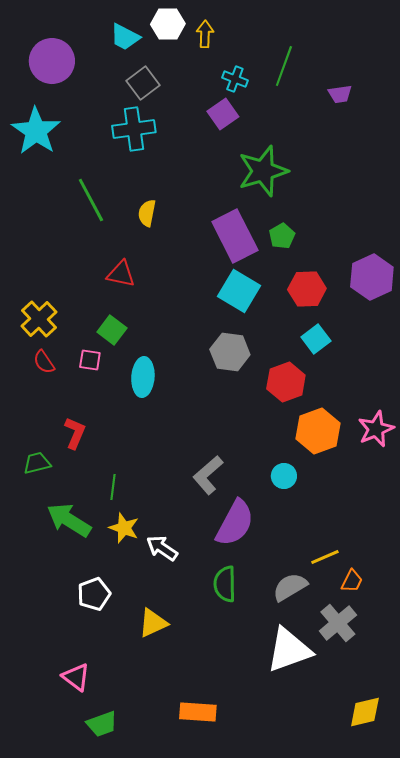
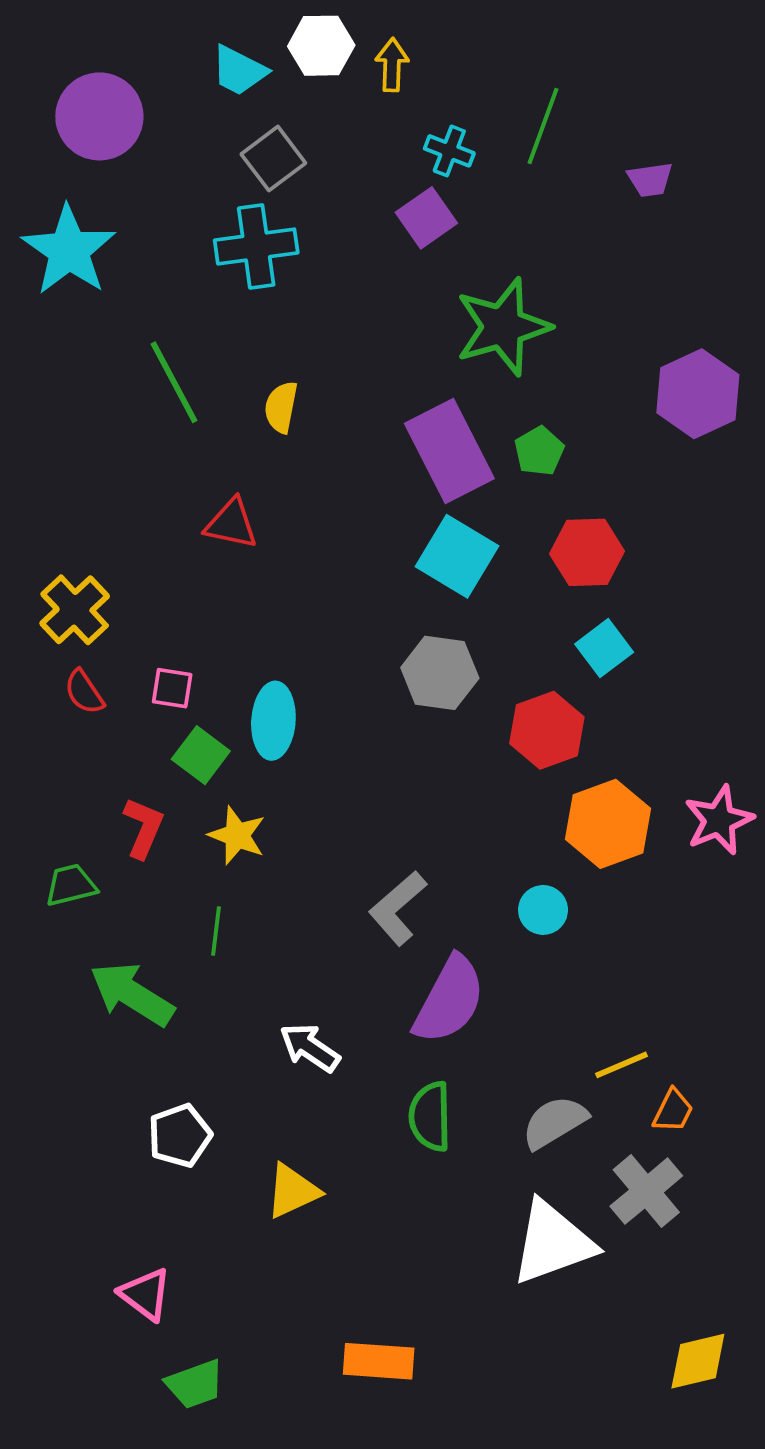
purple hexagon: (372, 277) -> (698, 394), moved
green square: (112, 330) -> (201, 755), moved
yellow star: (124, 528) -> (237, 835), moved

